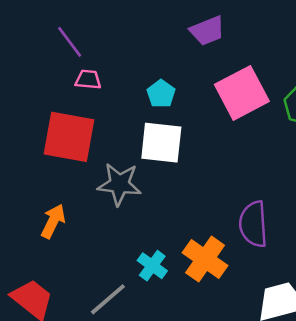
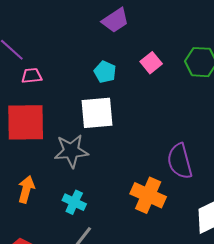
pink square: (242, 93) -> (151, 63), size x0.5
cyan pentagon: (161, 94) -> (105, 72), moved
cyan cross: (152, 266) -> (74, 202), moved

